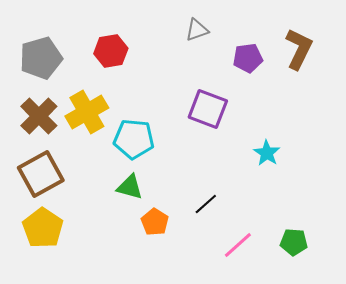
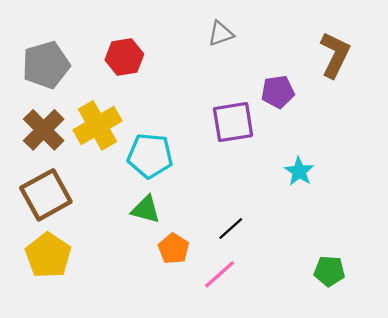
purple pentagon: (248, 58) -> (278, 92), moved
purple square: (208, 109) -> (233, 122), turned -30
pink line: (238, 245) -> (220, 274), moved

